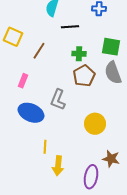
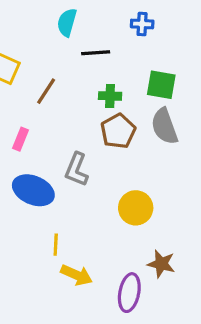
yellow arrow: (58, 166) -> (77, 275), turned -72

